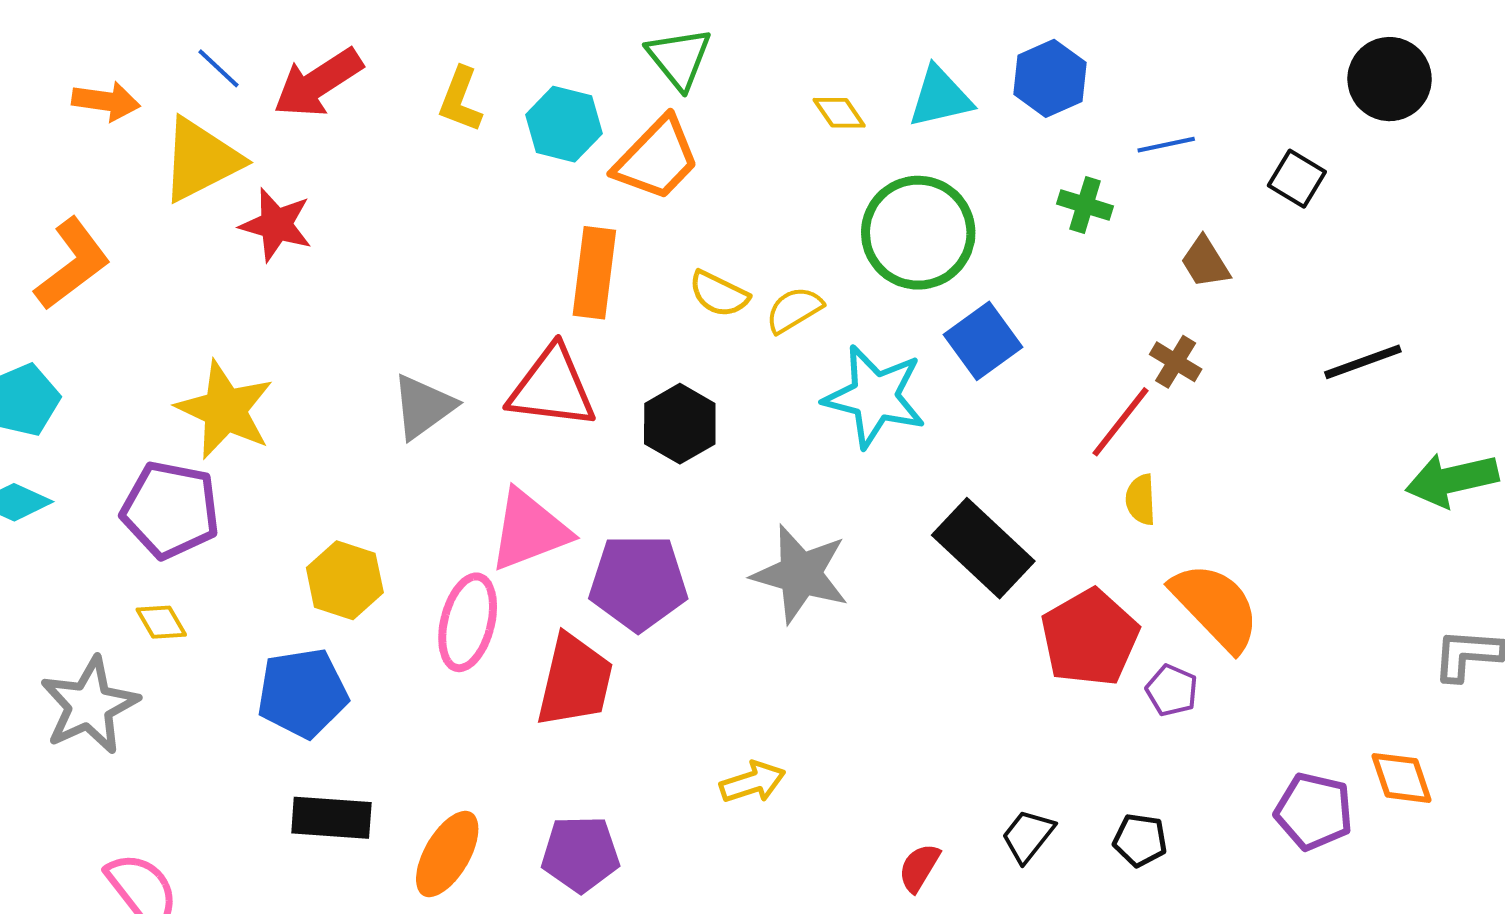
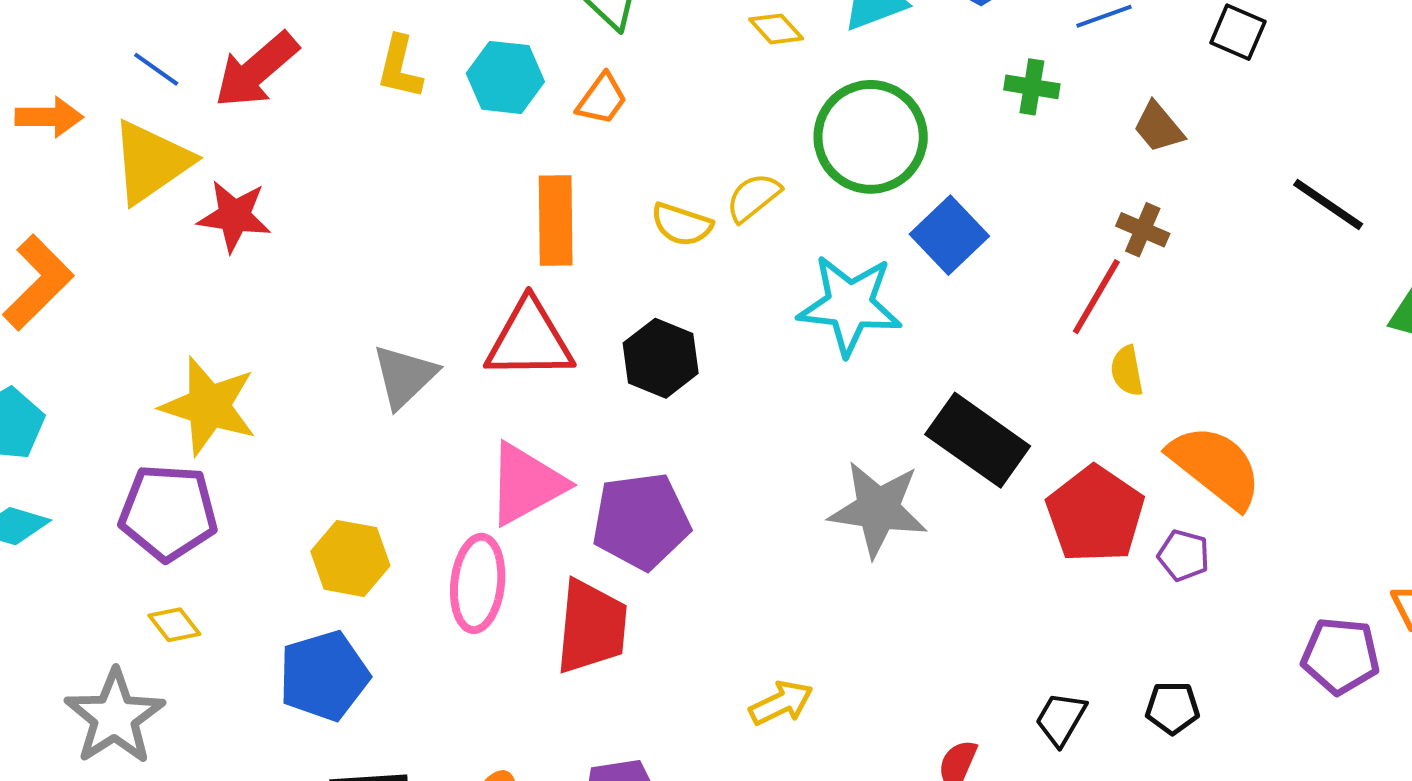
orange trapezoid: (657, 159) -> (602, 99), size x0.6
yellow semicircle: (794, 310) -> (753, 197), moved
black line: (1363, 362) -> (1328, 204), turned 62
gray star: (800, 574) -> (878, 509), moved

